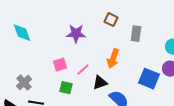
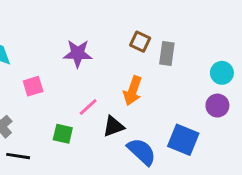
brown square: (111, 20) -> (140, 42), moved
pink square: (60, 65) -> (33, 86), moved
blue square: (149, 79) -> (183, 140), moved

